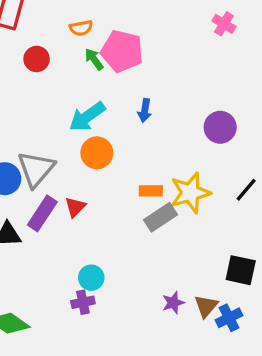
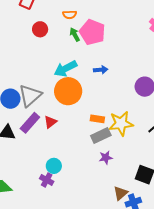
blue arrow: (145, 110) -> (101, 70), turned -112
orange circle: (97, 153) -> (68, 91), size x1.4
purple cross: (83, 302) -> (47, 180), turned 32
purple star: (173, 303) -> (106, 158), moved

